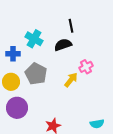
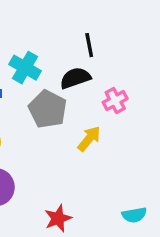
pink cross: (86, 67) -> (115, 101), moved
gray pentagon: (36, 74) -> (48, 109), moved

